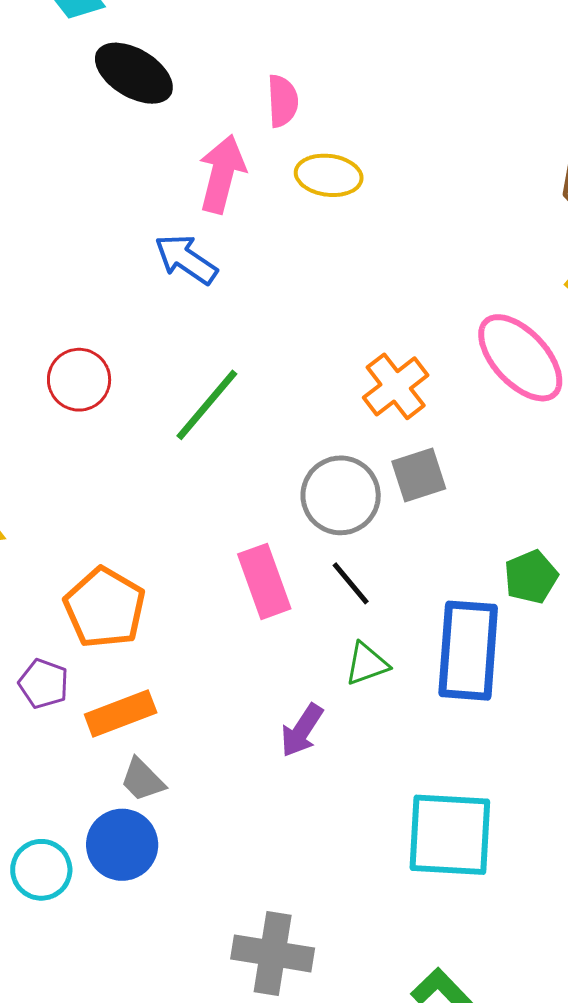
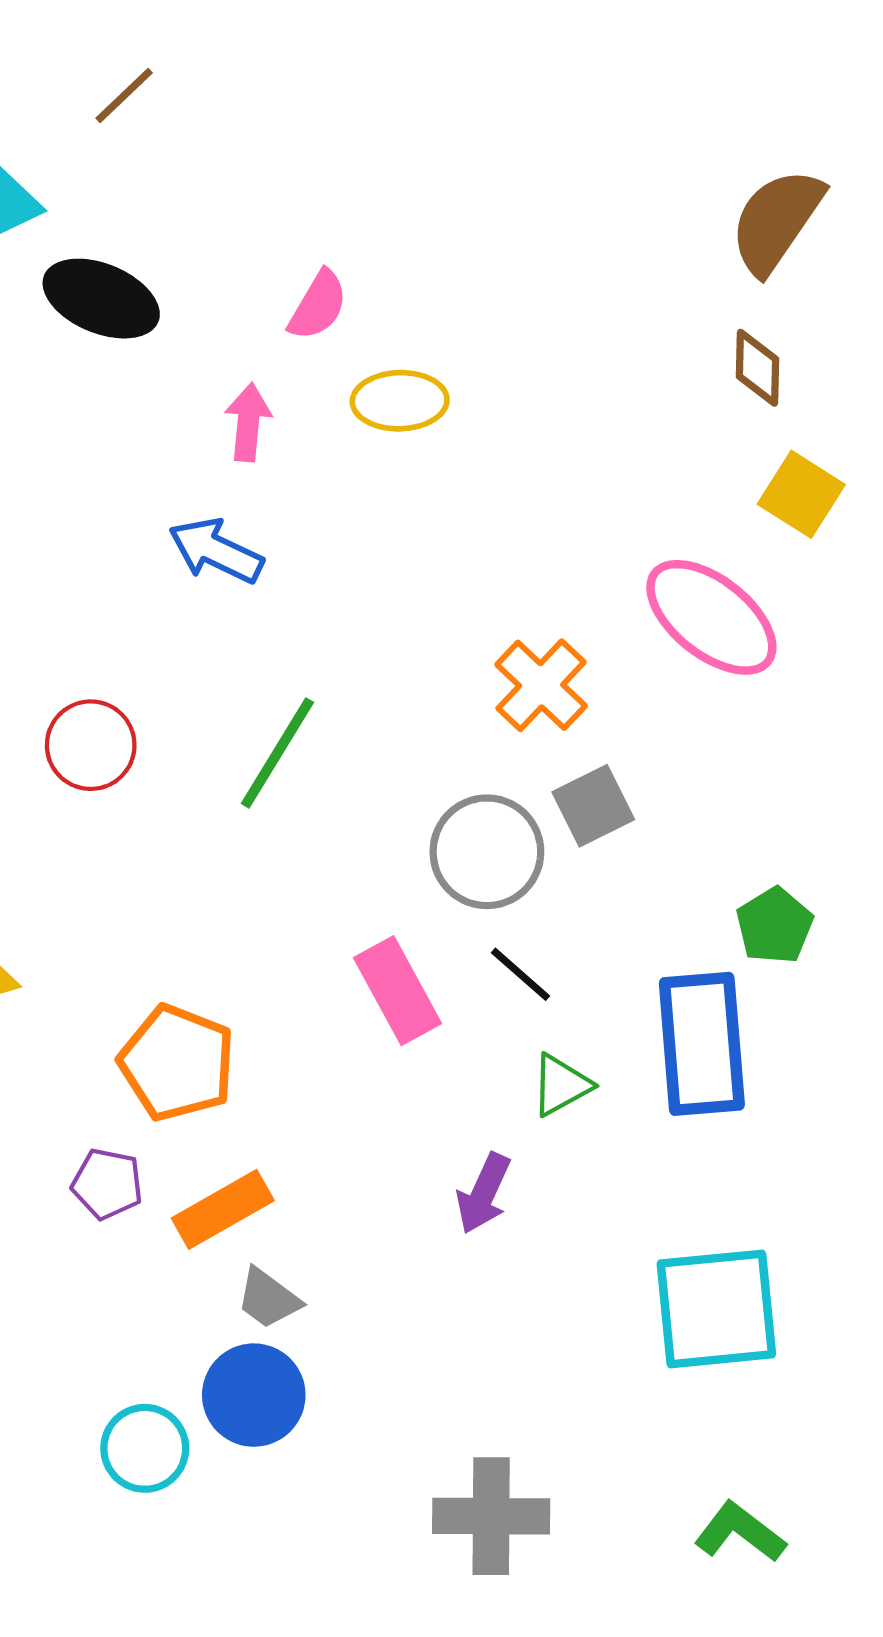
pink semicircle: (283, 101) -> (318, 305), turned 42
pink arrow: (222, 174) -> (248, 422), size x0.7

